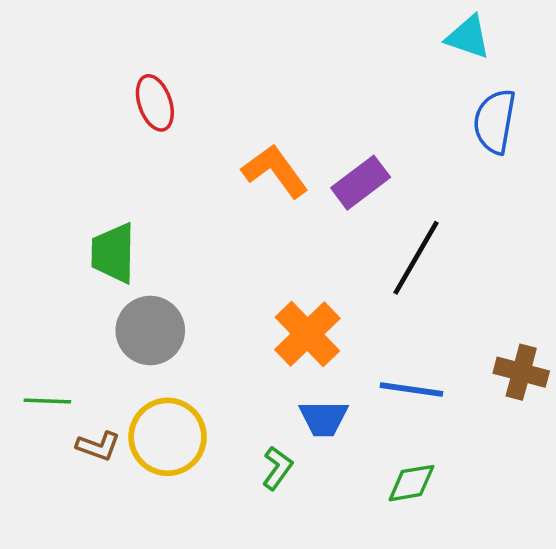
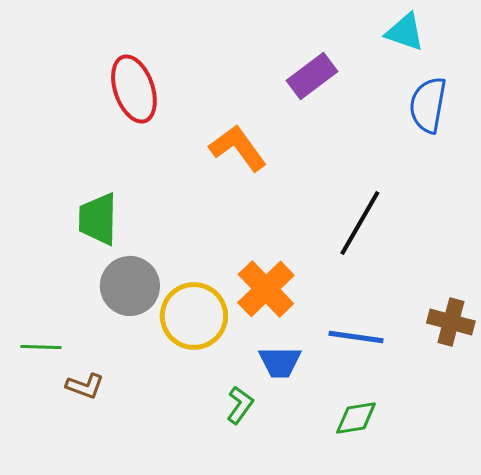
red ellipse: (155, 103) -> (134, 89), size x1.4
purple rectangle: (361, 183) -> (312, 76), moved
yellow circle: (168, 437) -> (194, 316), moved

